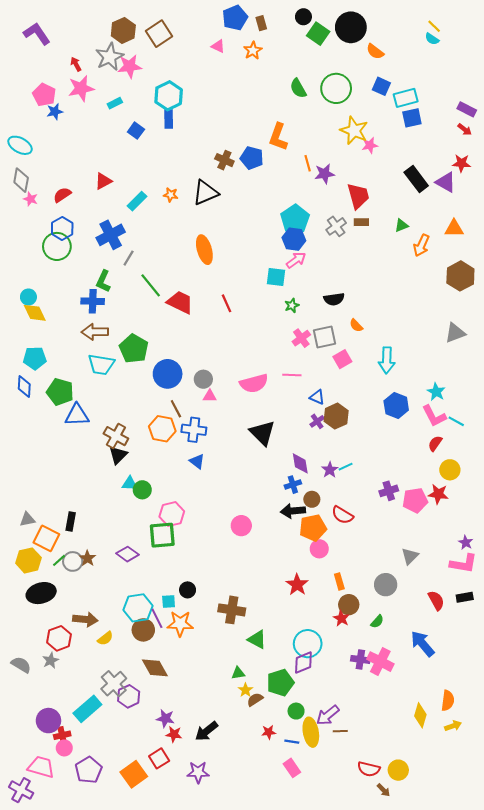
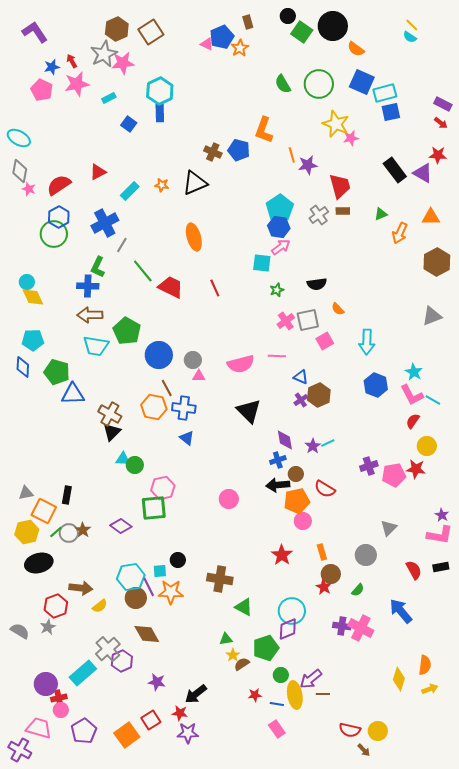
blue pentagon: (235, 18) -> (222, 37), moved
blue square: (381, 86) -> (362, 82), size x1.4
blue star: (55, 112) -> (52, 67), moved
red semicircle: (62, 195) -> (59, 185), size x1.4
red star: (174, 734) -> (180, 713), moved

